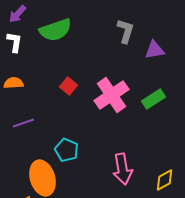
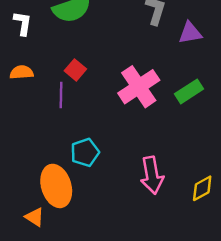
red square: (68, 86) -> (75, 70), moved
purple line: (24, 123) -> (61, 95), moved, turned -70
cyan pentagon: (66, 150) -> (85, 152), turned 30

